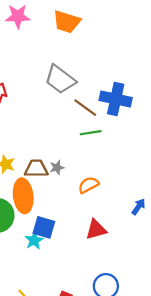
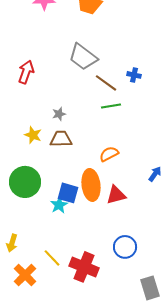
blue cross: (116, 99) -> (134, 75), size x0.5
gray star: (57, 168) -> (59, 114), moved
orange ellipse: (23, 196) -> (91, 185), moved

